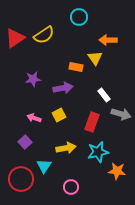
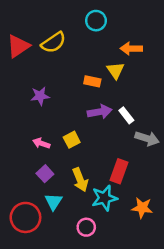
purple arrow: (63, 88) -> (100, 112), moved
red rectangle: (92, 122) -> (119, 171), moved
purple square: (25, 142) -> (45, 174), moved
yellow arrow: (66, 148) -> (80, 180), turned 78
cyan star: (98, 152) -> (104, 198), moved

